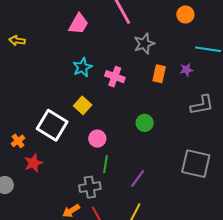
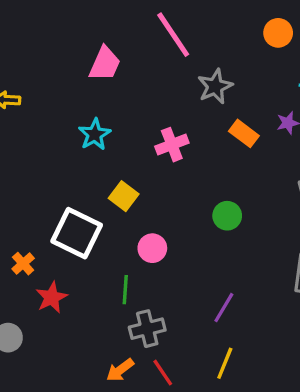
cyan star: (82, 67) -> (95, 134), moved
orange rectangle: (159, 74) -> (244, 133), turned -60
pink cross: (115, 77) -> (172, 145), turned -36
green line: (106, 164) -> (125, 290), moved

